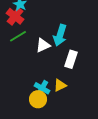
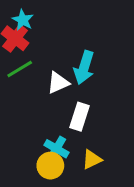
white rectangle: (71, 59) -> (79, 117), moved
yellow triangle: (60, 85) -> (92, 159), moved

